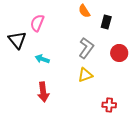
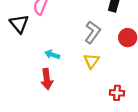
cyan arrow: (42, 59) -> (52, 55), moved
yellow triangle: (85, 75) -> (91, 61), turned -35

